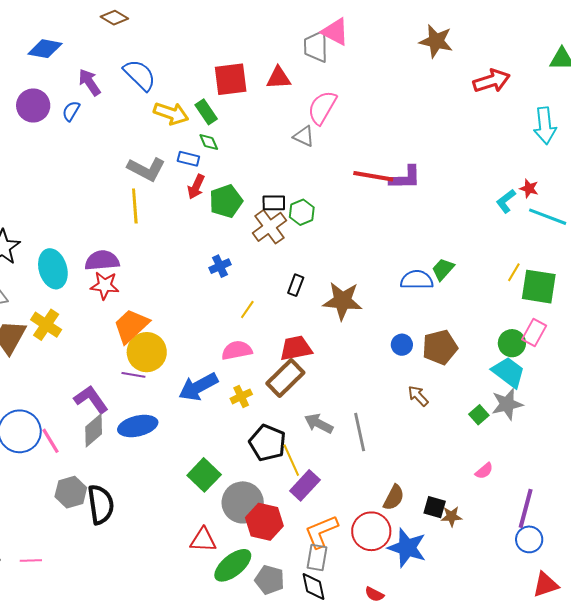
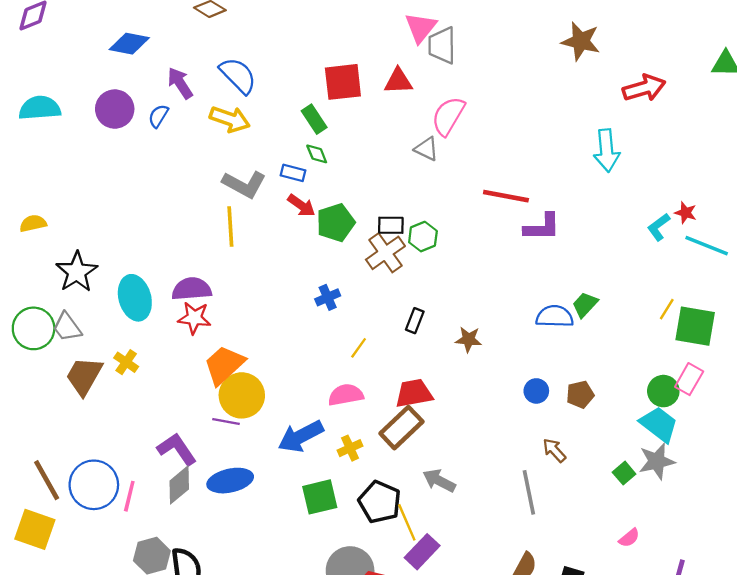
pink triangle: (335, 32) -> (421, 28), moved, turned 40
yellow arrow: (171, 113) -> (230, 119), moved
cyan arrow: (545, 126) -> (607, 150), moved
purple L-shape: (405, 178) -> (542, 227), moved
red arrow: (196, 187) -> (301, 205), turned -80
brown star: (342, 301) -> (469, 339), size x0.6
yellow cross: (46, 325) -> (126, 362), size x0.7
brown pentagon: (440, 347) -> (580, 394), size x0.7
gray line: (360, 432) -> (529, 492), moved
pink line: (50, 441) -> (129, 496), turned 44
green square: (204, 475) -> (320, 497), moved, turned 32

